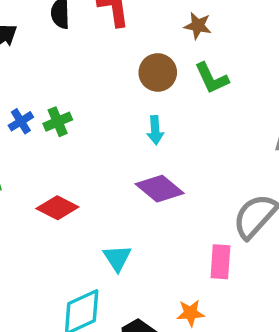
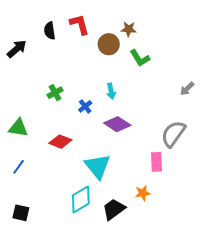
brown circle: (158, 72) -> (109, 44), moved
blue cross: (21, 121) -> (85, 106), moved
cyan triangle: (117, 258) -> (98, 166), size x1.6

